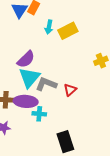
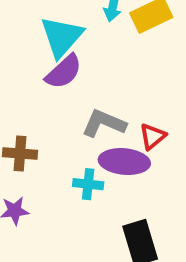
cyan triangle: (29, 78) -> (62, 37), moved
purple ellipse: (26, 101) -> (124, 162), moved

